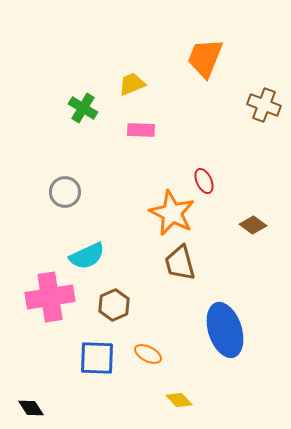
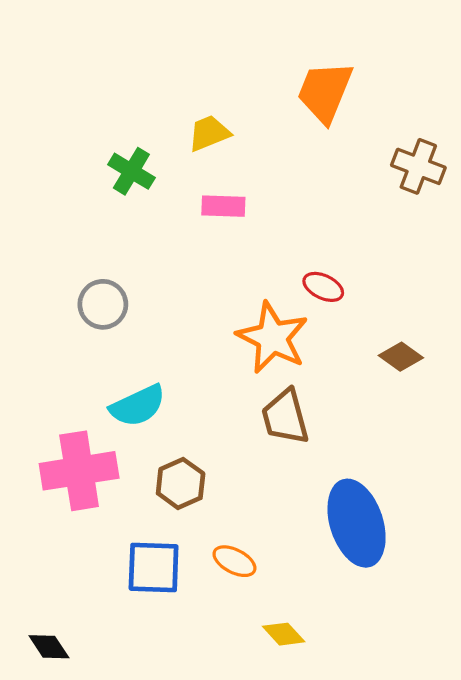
red ellipse: (204, 181) -> (323, 287), turned -40

